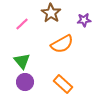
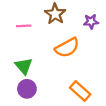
pink line: (22, 24) -> (24, 26), turned 40
orange rectangle: (63, 84) -> (80, 91), moved

